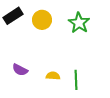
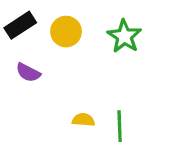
purple semicircle: (20, 70) -> (28, 73), moved

